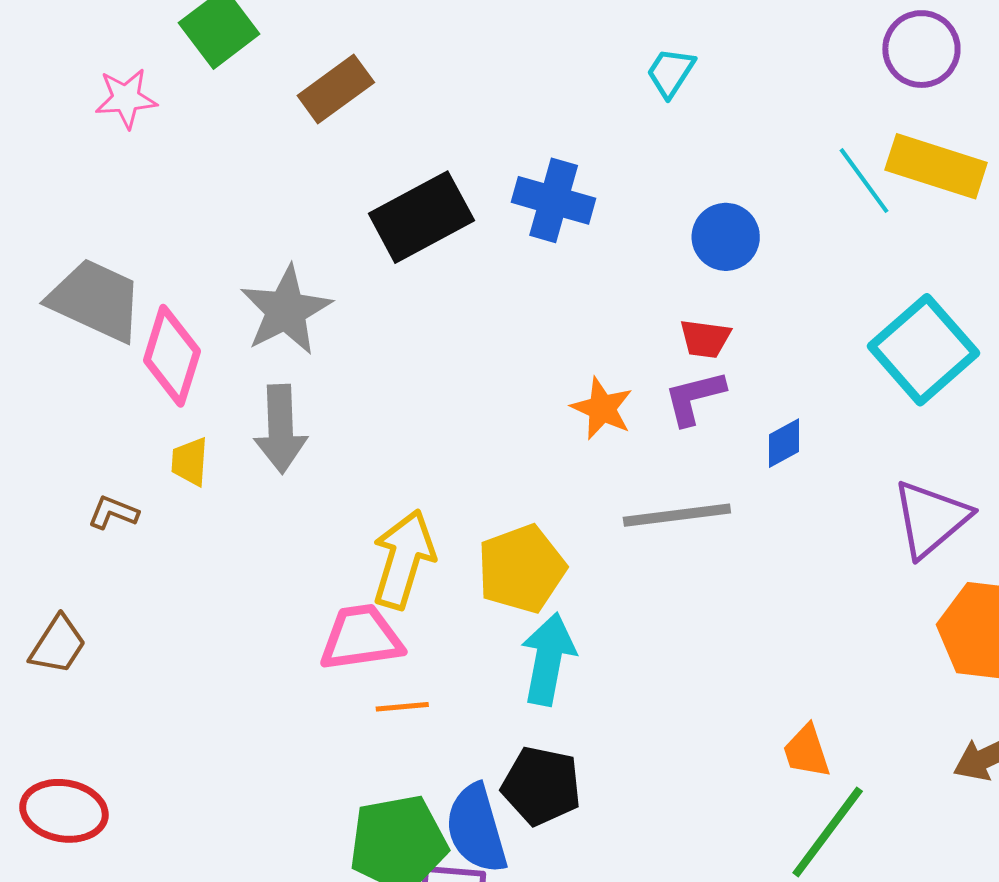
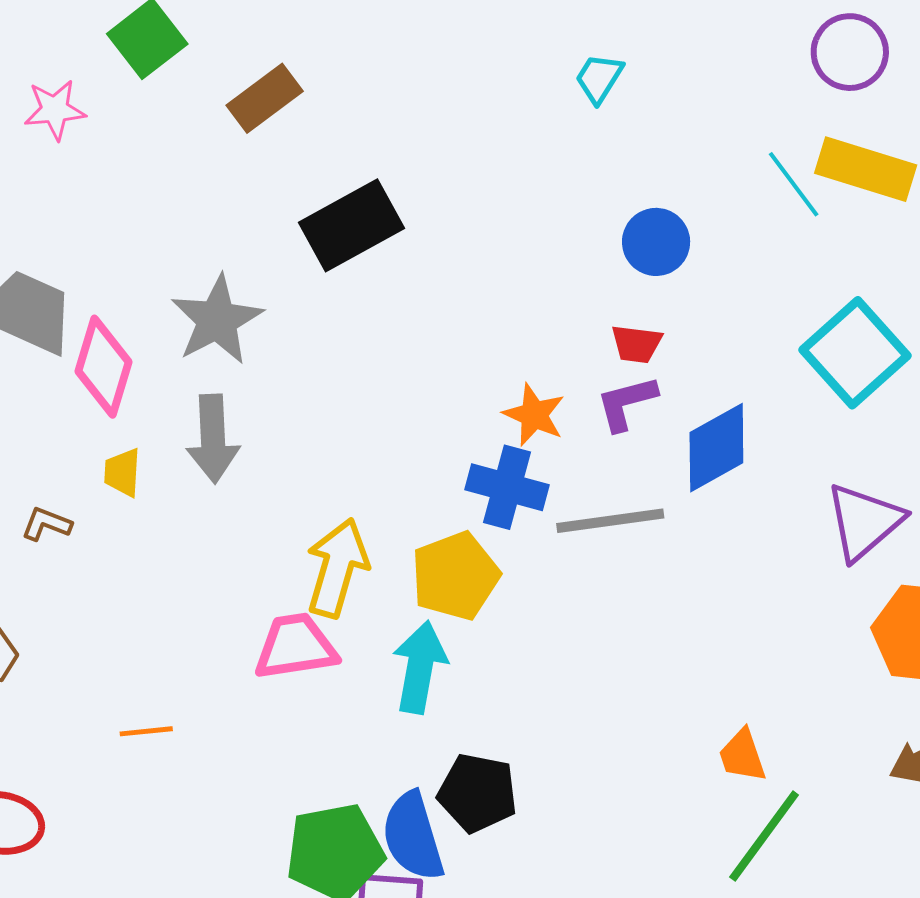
blue cross: (554, 200) -> (507, 487), moved
blue diamond: (784, 443) -> (716, 448), size x1.8
cyan arrow: (548, 659) -> (420, 667), moved
orange line: (402, 707) -> (146, 731), moved

